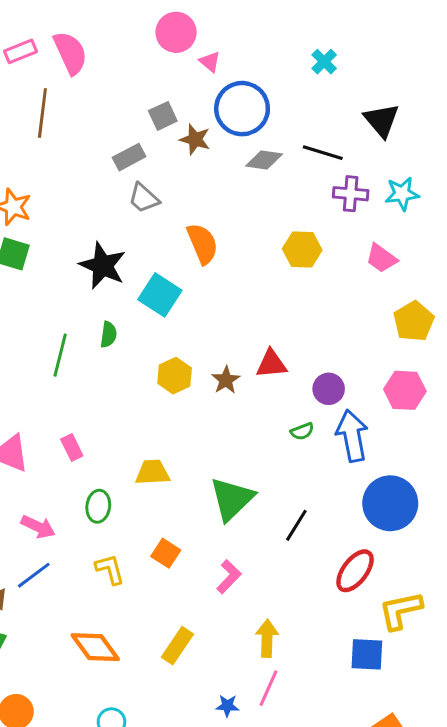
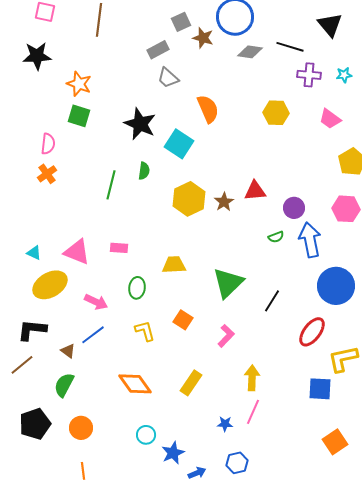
cyan star: (402, 194) -> (344, 75), size x0.7
yellow hexagon: (175, 376) -> (189, 199), size x1.4
pink rectangle: (72, 448) -> (119, 248), turned -60

